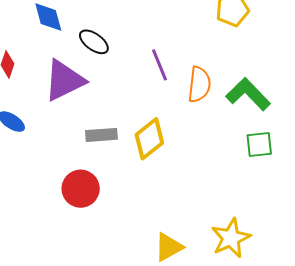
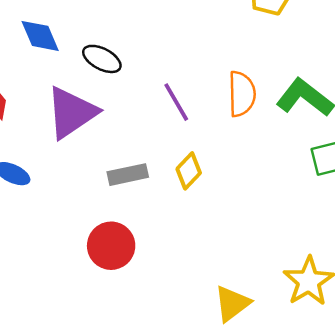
purple line: (160, 65) -> (176, 102), moved
yellow diamond: (149, 139) -> (189, 171), size x0.7

